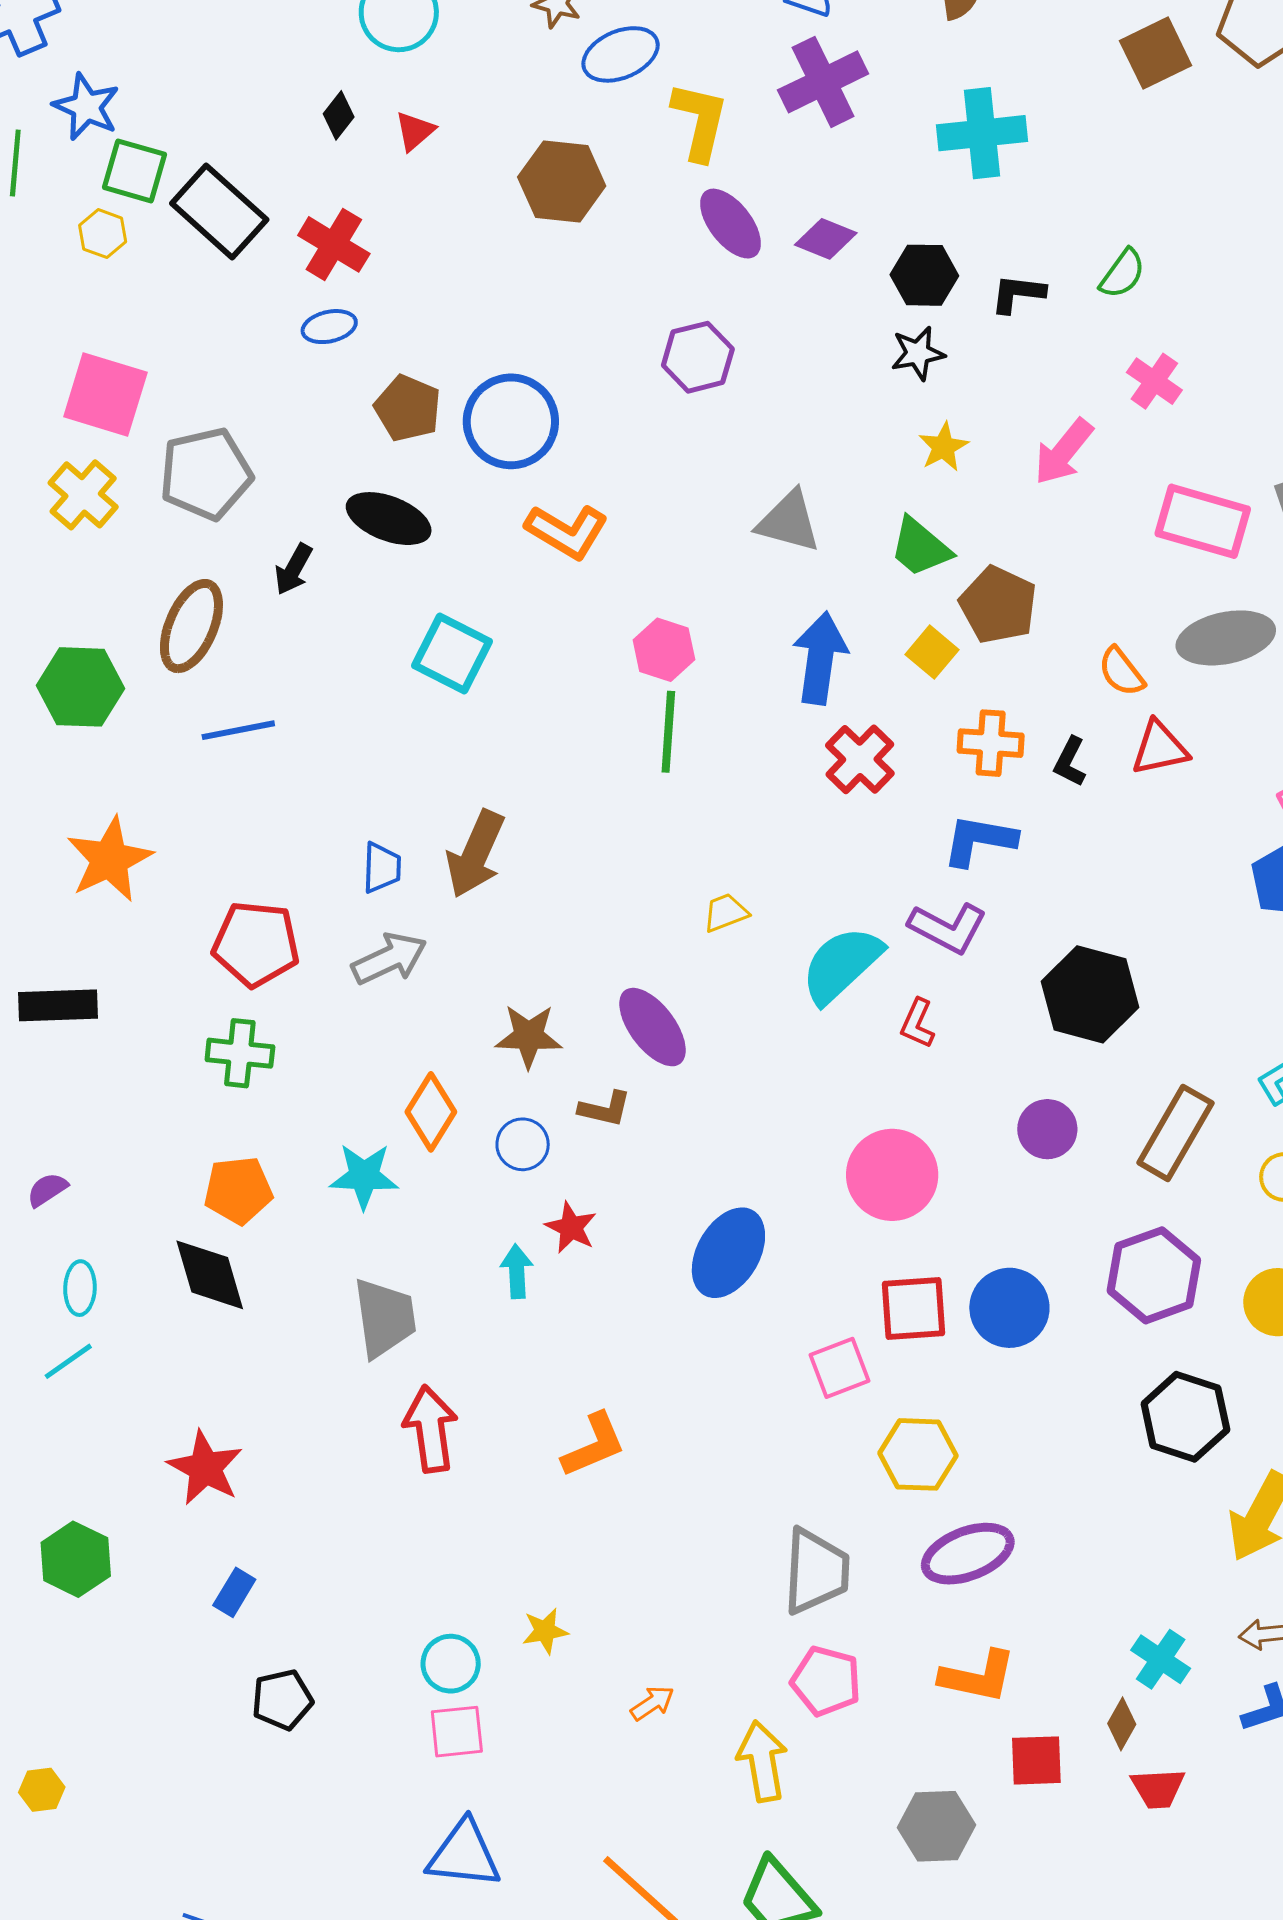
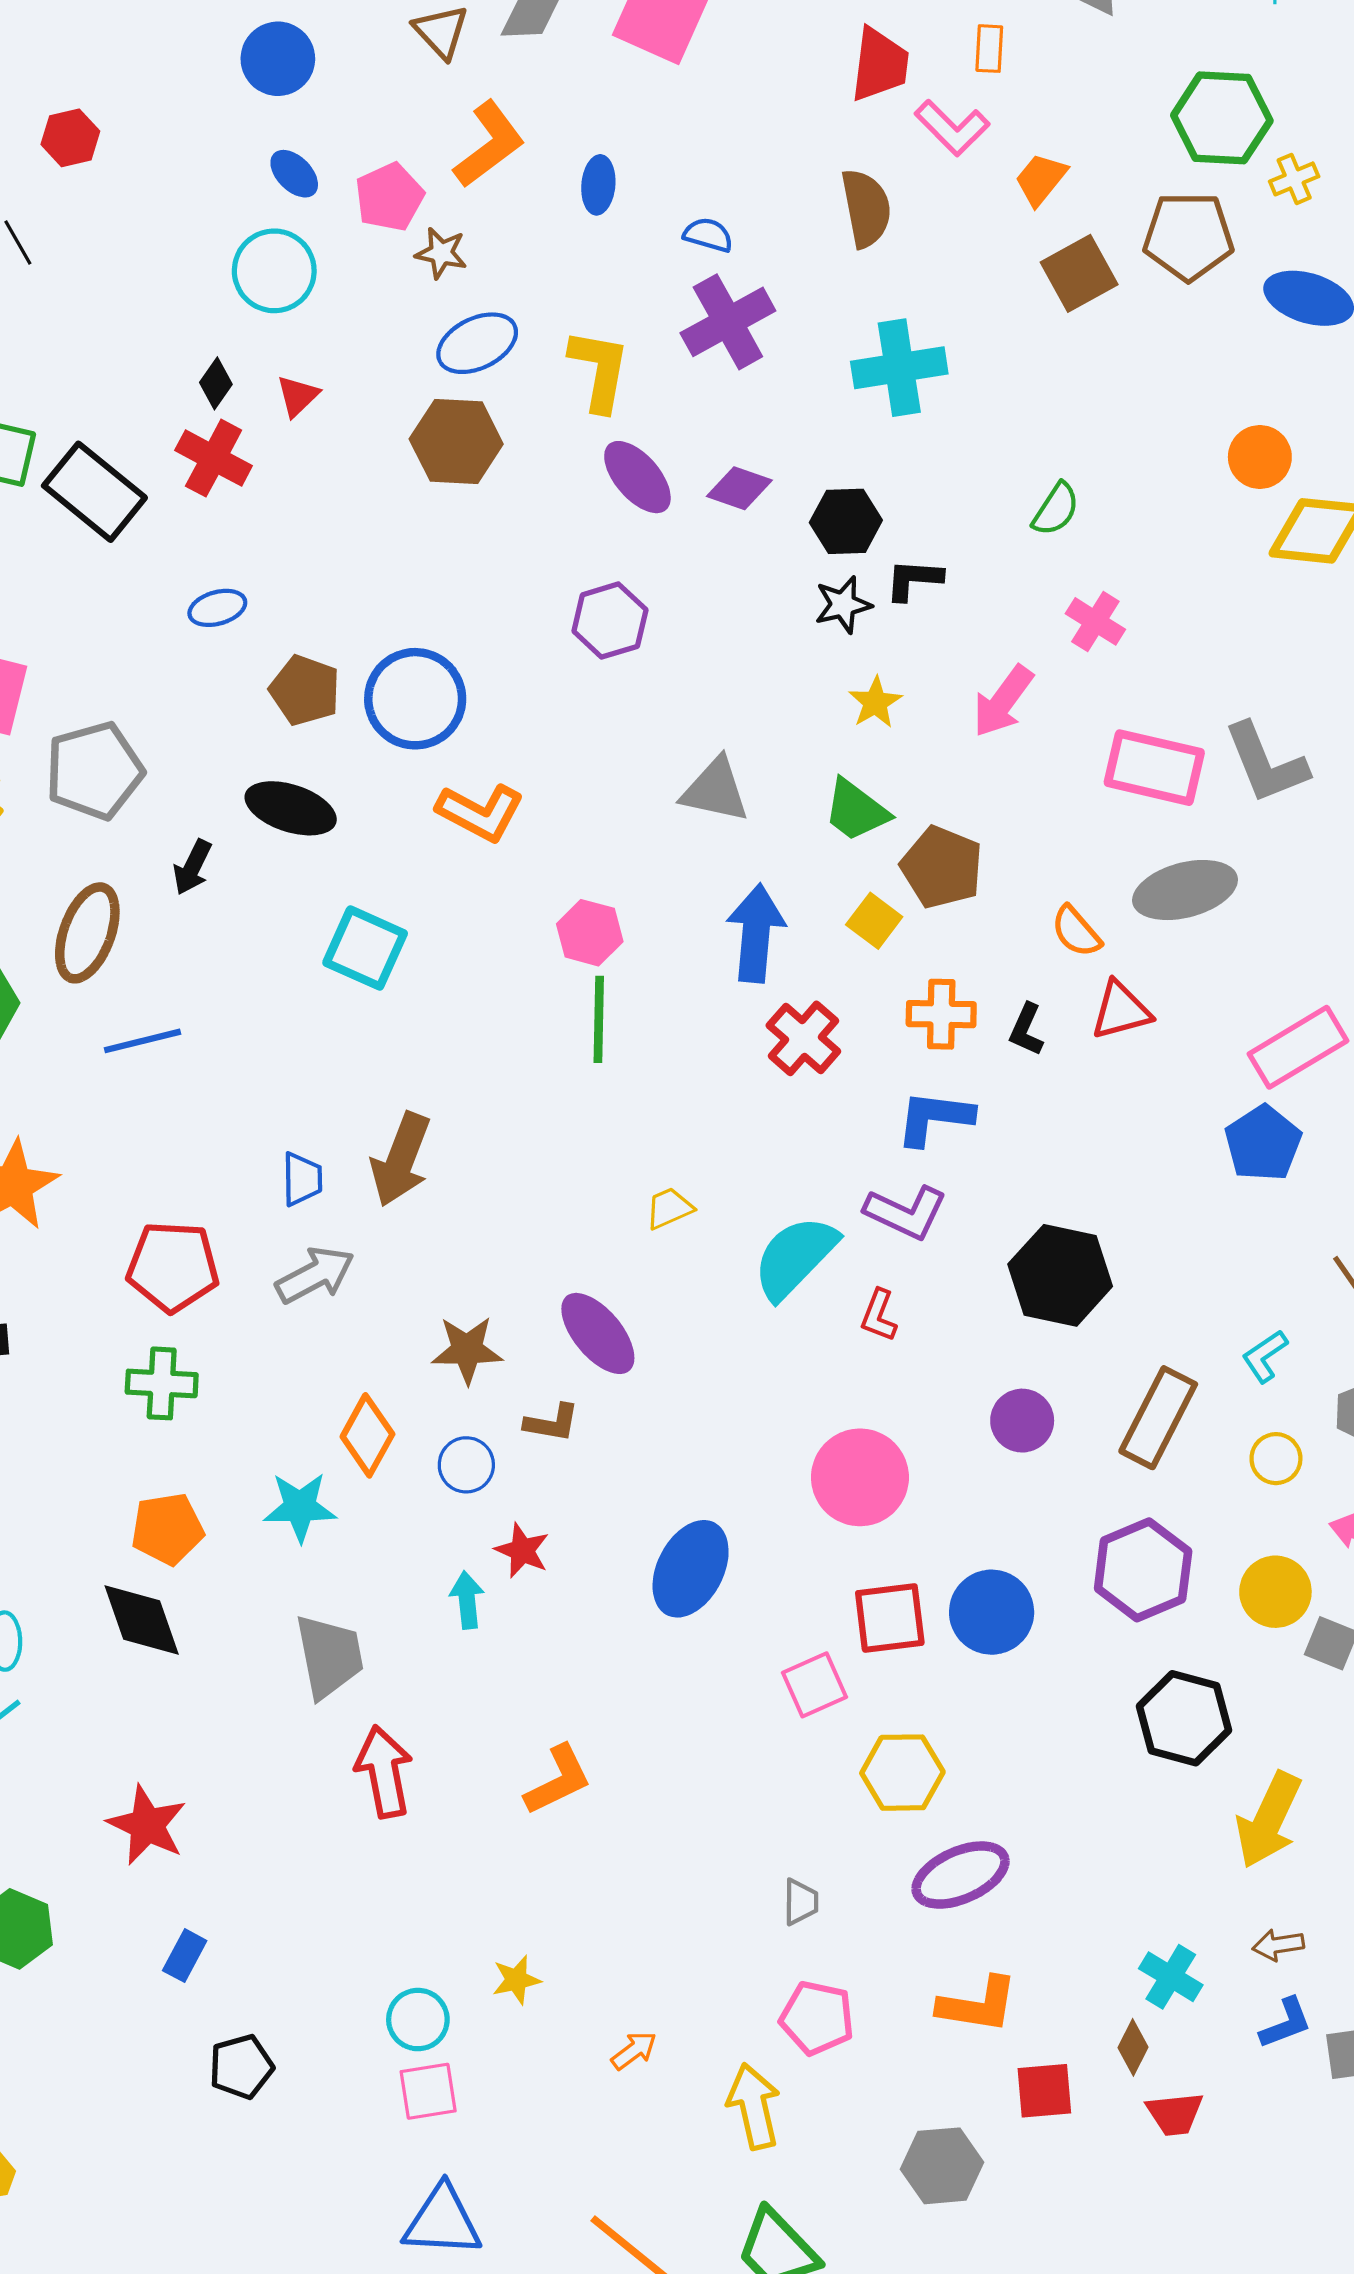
blue ellipse: (621, 54) -> (477, 343), moved
red cross: (334, 244) -> (214, 458), moved
black L-shape: (1018, 294) -> (914, 580), moved
gray trapezoid: (816, 1571) -> (801, 1902), size x0.5

